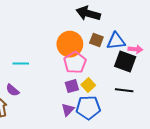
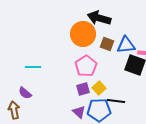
orange circle: (70, 44) -> (83, 34), moved
black line: (124, 90) -> (116, 101), moved
purple triangle: (68, 110) -> (79, 112), turned -32

